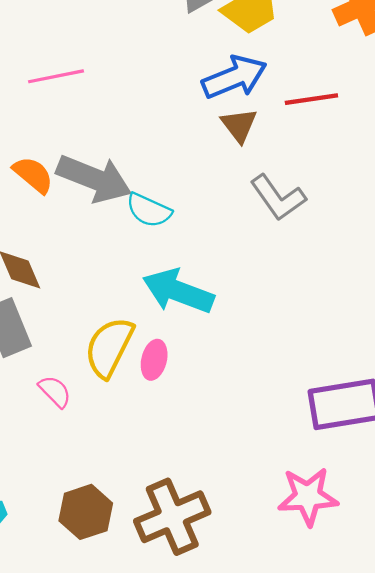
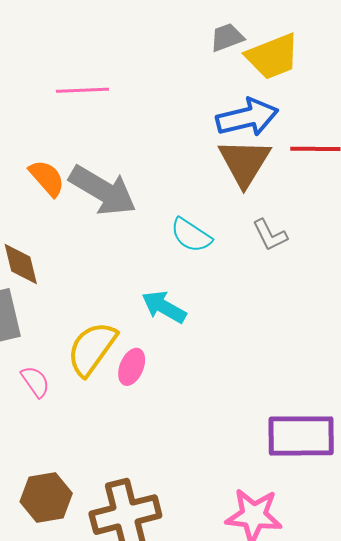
brown triangle: (239, 125) -> (244, 162), size x1.5
gray L-shape: (278, 198) -> (270, 235), size x0.7
cyan semicircle: (149, 210) -> (191, 235), moved
cyan arrow: (178, 291) -> (164, 307), size x0.7

